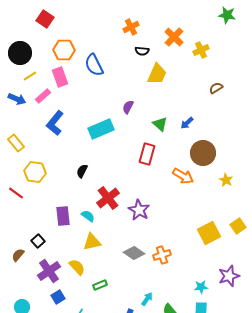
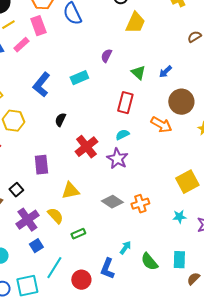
blue L-shape: (55, 123) -> (41, 85), moved
cyan rectangle: (101, 129) -> (79, 78), size x0.7
cyan semicircle: (88, 216) -> (122, 135), moved, turned -64
cyan star: (201, 287) -> (179, 217), moved

